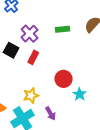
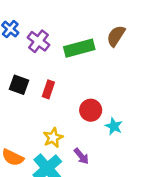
green rectangle: (63, 29) -> (79, 48), size x1.6
purple cross: (30, 34) -> (38, 41), moved

